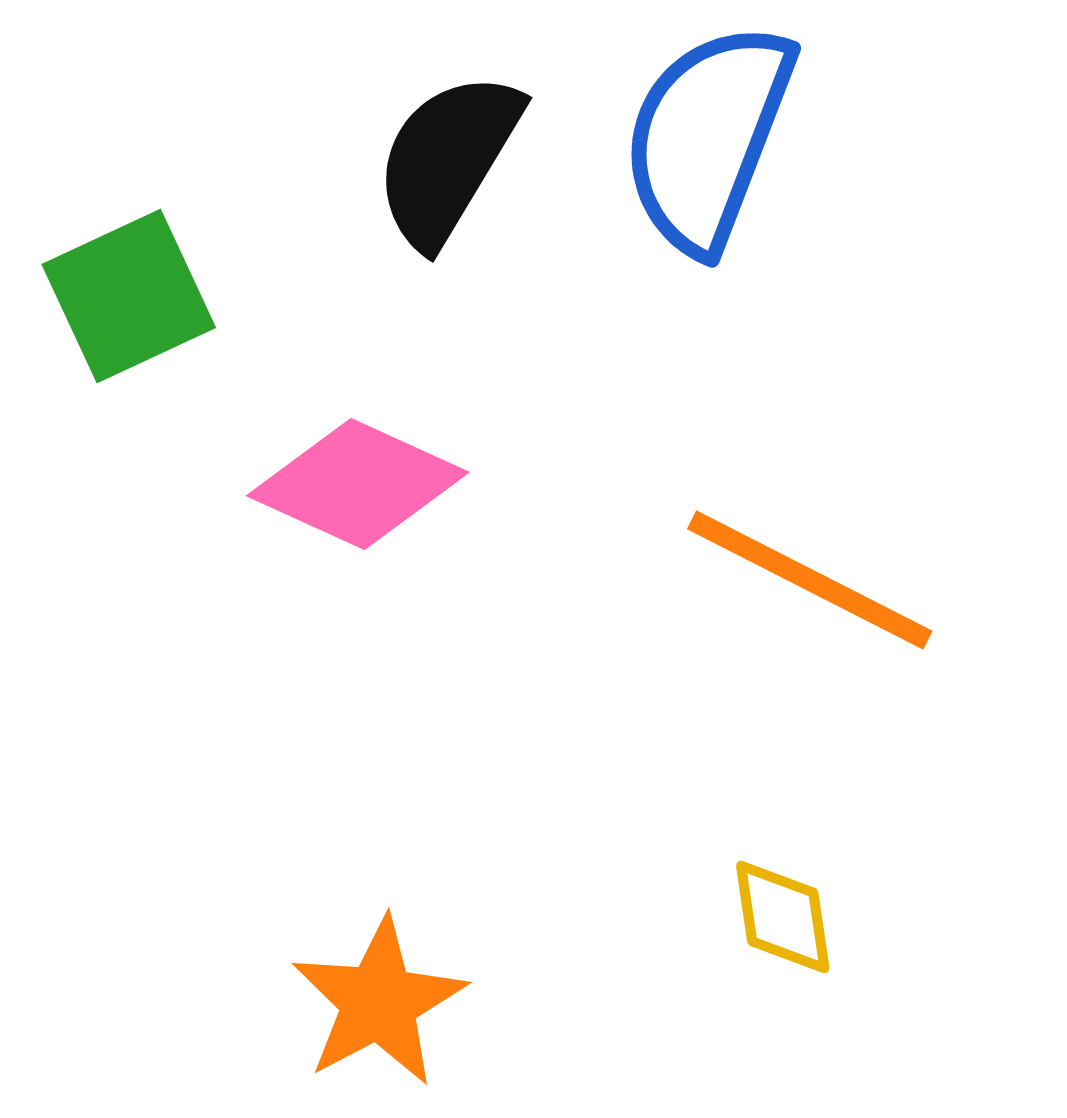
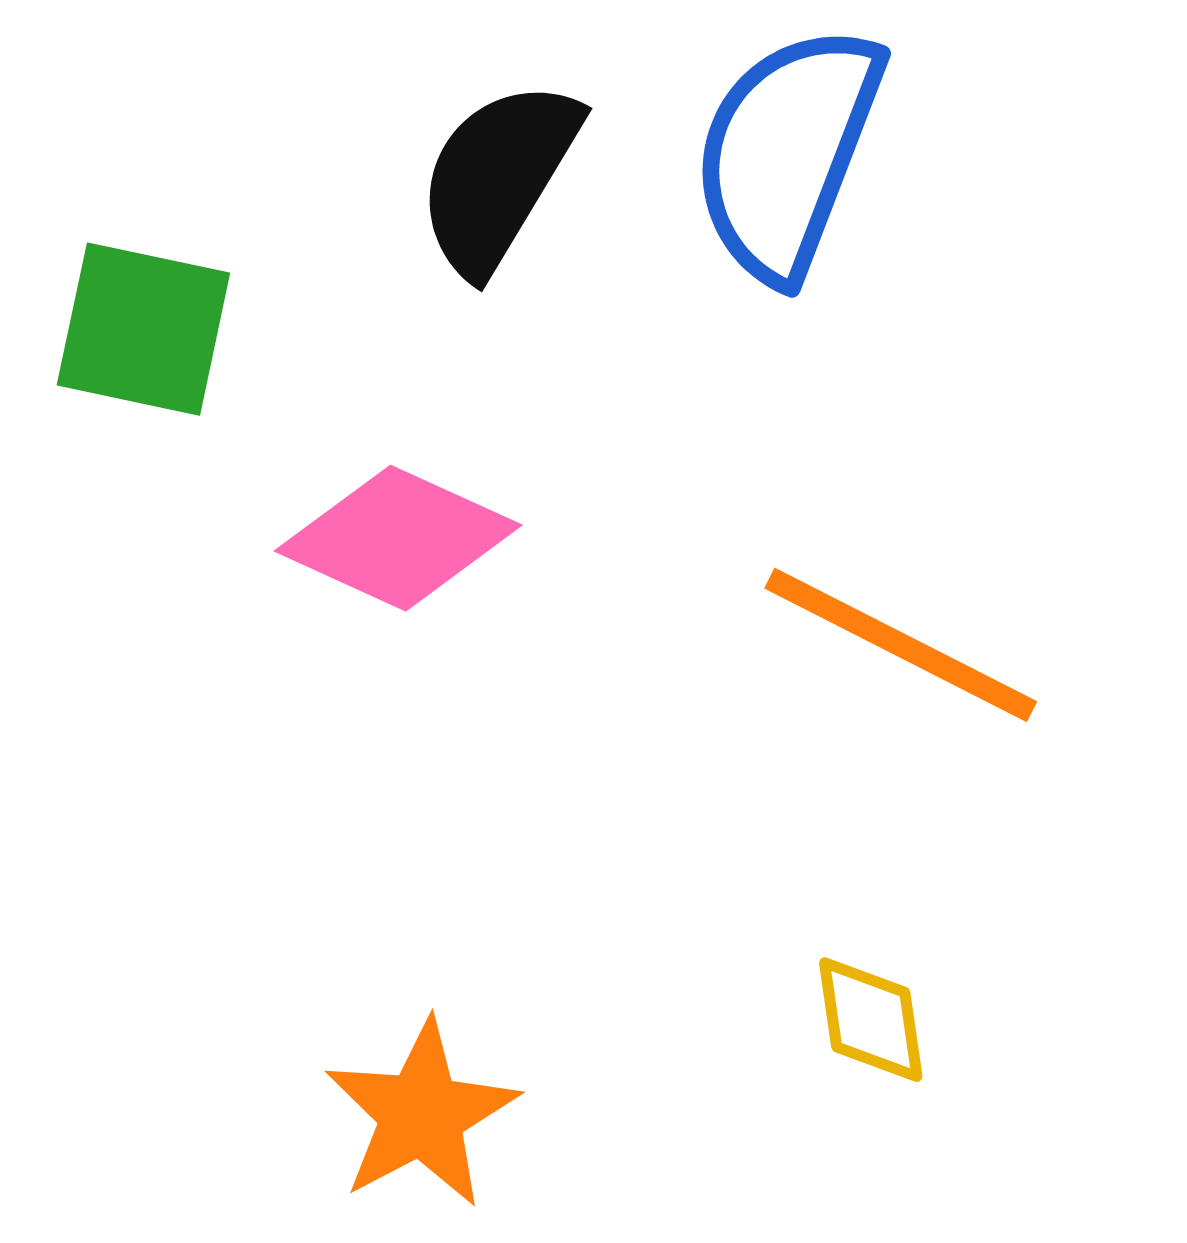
green square: (129, 296) -> (143, 329), turned 37

